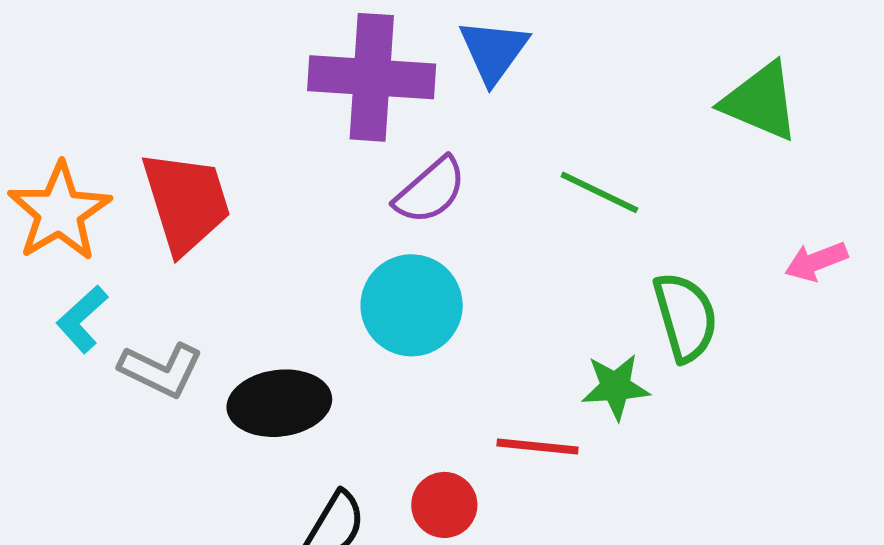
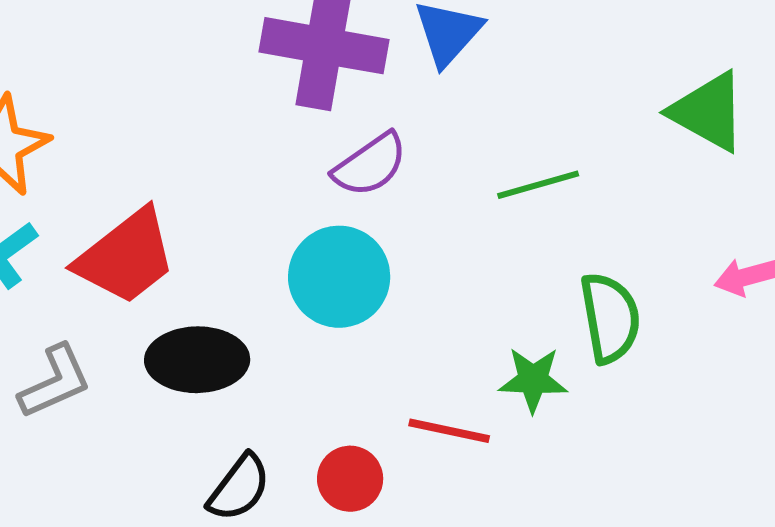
green line: (599, 192) -> (538, 185), turned -48
red trapezoid: (186, 202) -> (126, 257), moved, turned 63
gray L-shape: (161, 370) -> (55, 382), moved, turned -56

